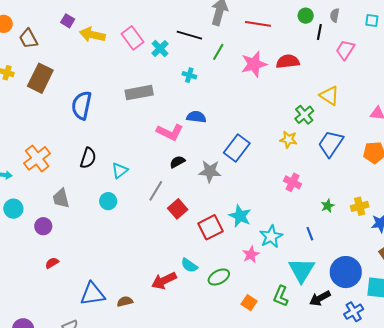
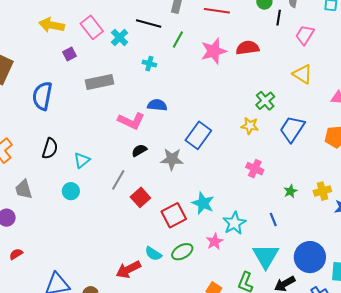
purple square: (68, 21) -> (70, 54), moved, turned 32
yellow triangle: (329, 96) -> (302, 74), moved
green ellipse: (219, 277) -> (182, 252), moved

